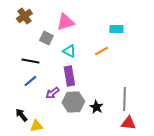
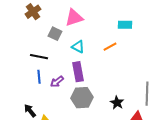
blue line: (30, 81) -> (39, 77), turned -56
purple arrow: (52, 93) -> (57, 82), moved
gray line: (124, 99) -> (147, 94), moved
black star: (96, 107) -> (117, 103), moved

